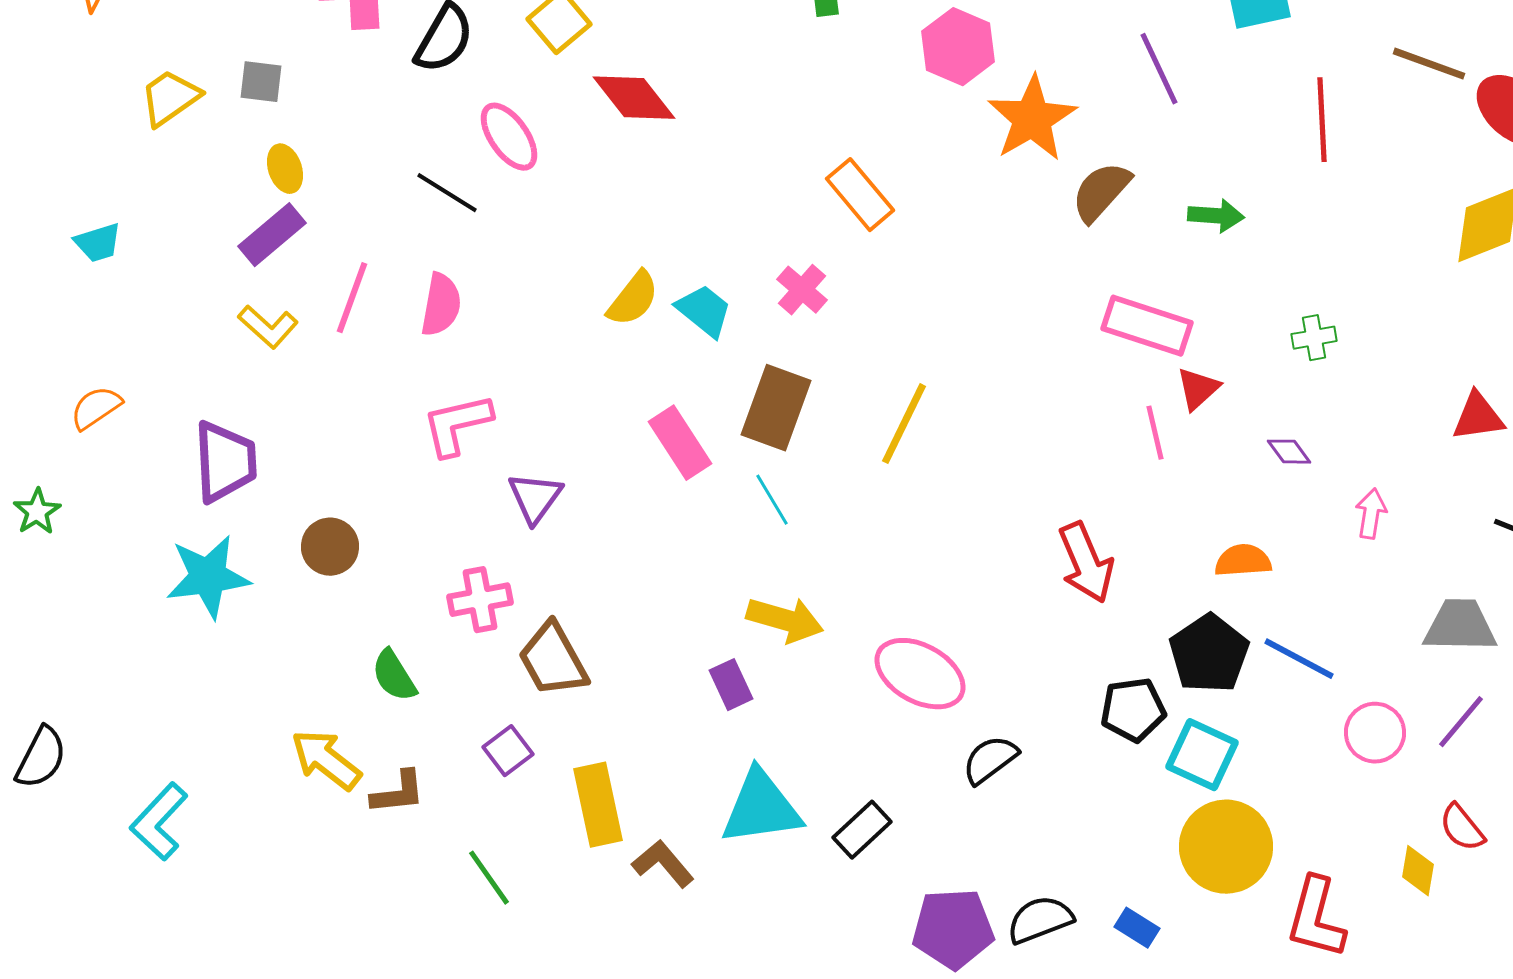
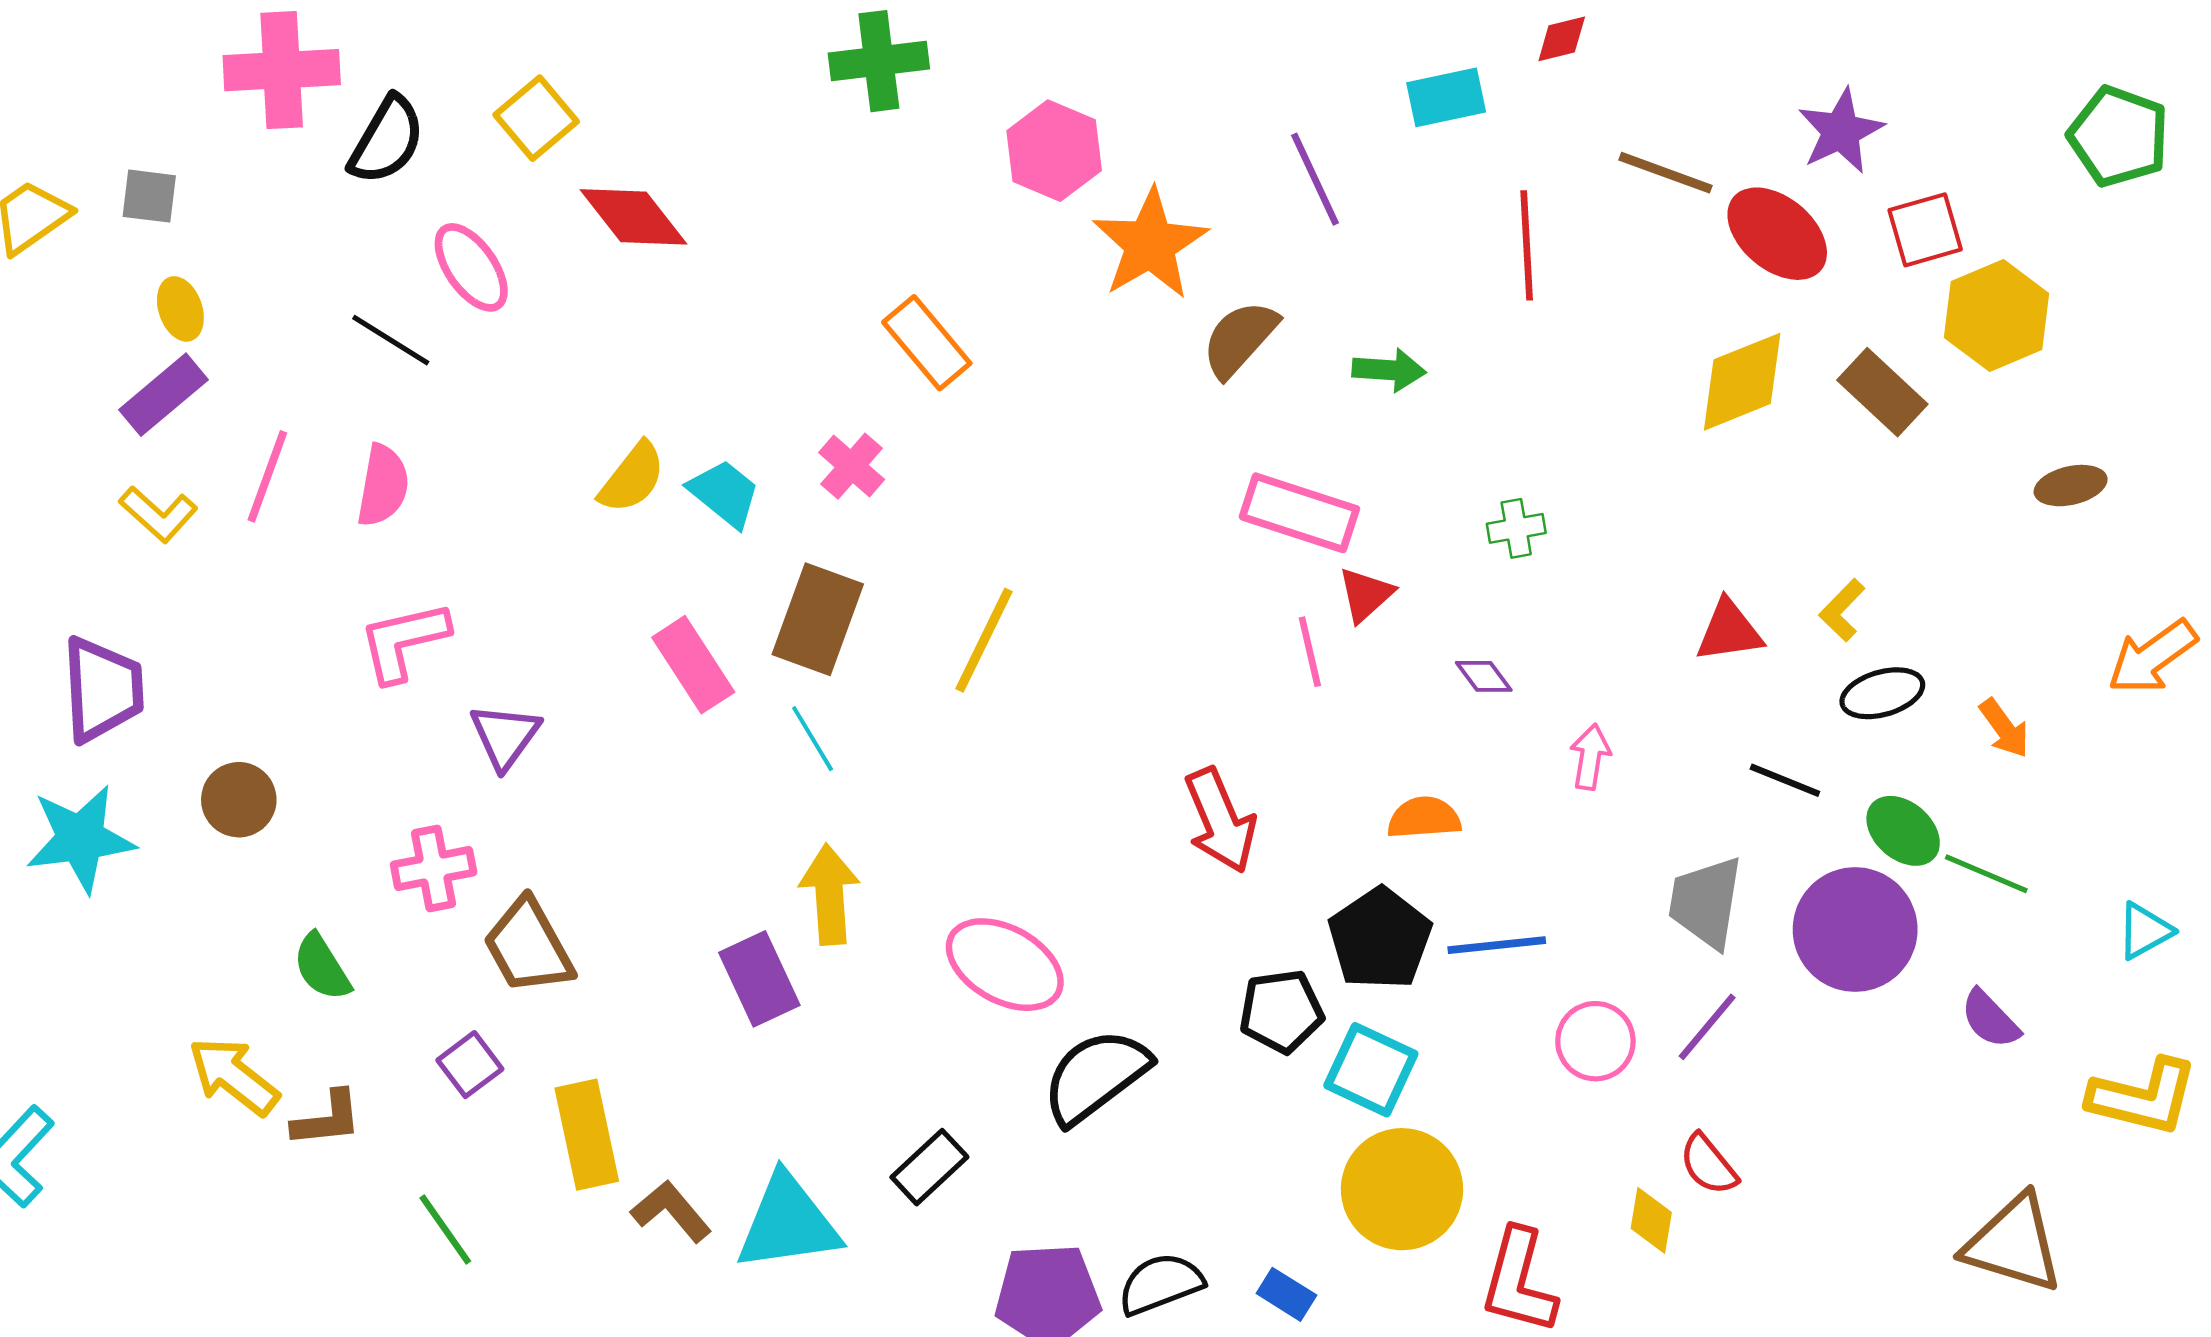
yellow arrow: (785, 620) -> (829, 894), turned -110
gray trapezoid: (1460, 626) -> (1706, 902), turned -82
blue line: (1299, 659) -> (1497, 945), turned -34
purple rectangle: (731, 685) -> (759, 979), size x1.4
black semicircle: (990, 760) -> (1096, 1076), size x1.5
cyan triangle: (761, 808) -> (788, 1223), moved

